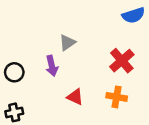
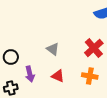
gray triangle: (67, 42) -> (53, 49), moved, turned -48
purple arrow: (52, 66) -> (30, 74), moved

